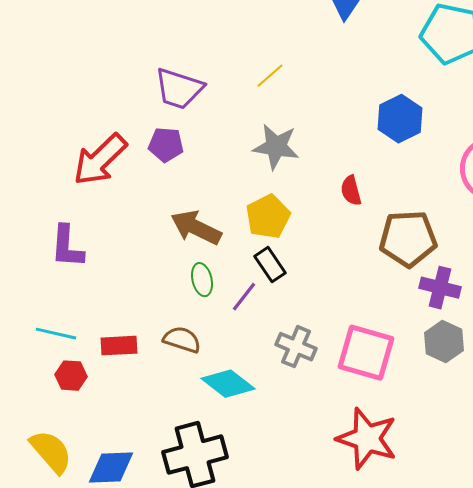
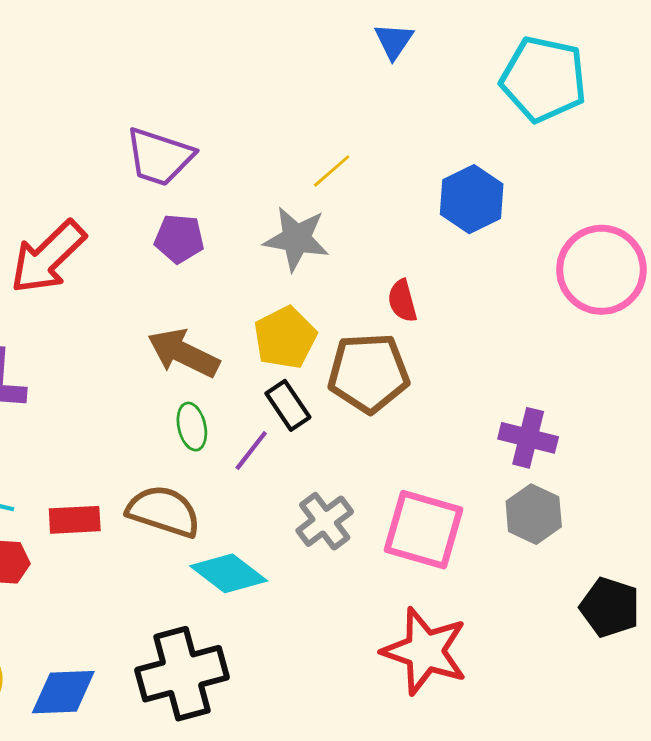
yellow line: (270, 76) -> (332, 171), moved
purple pentagon: (166, 145) -> (179, 239), moved
brown pentagon: (408, 239) -> (368, 373), moved
brown semicircle: (182, 340) -> (164, 511), size x1.4
gray cross: (296, 347) -> (325, 521), turned 30

